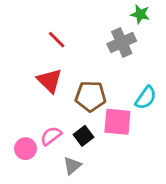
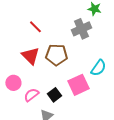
brown pentagon: (91, 96) -> (56, 55), moved
pink square: (117, 122) -> (78, 85), turned -30
pink circle: (25, 149) -> (13, 83), moved

